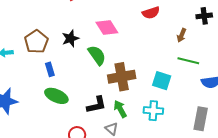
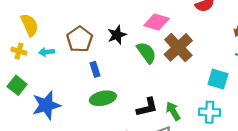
pink diamond: (107, 27) -> (157, 22), turned -40
brown cross: (122, 77) -> (178, 47), moved, turned -32
green ellipse: (56, 96) -> (103, 98), turned -35

